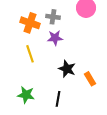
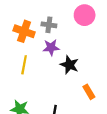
yellow line: (30, 54) -> (24, 65), turned 30
black star: (67, 69) -> (69, 65), moved

